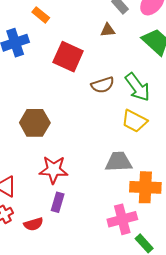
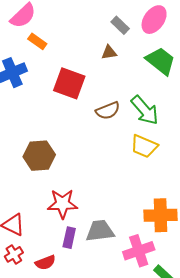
gray trapezoid: (119, 162) -> (100, 231), moved

